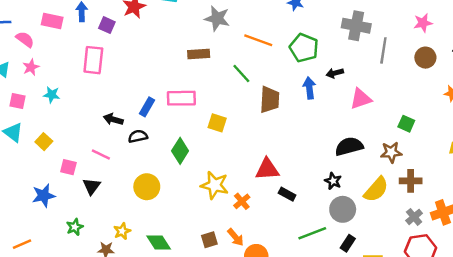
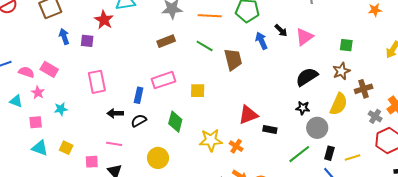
pink rectangle: (52, 21) -> (49, 69), moved, turned 36
pink rectangle: (93, 60) -> (97, 82), moved
black arrow: (335, 73) -> (281, 30), moved, turned -104

